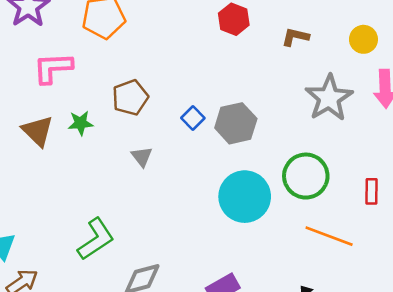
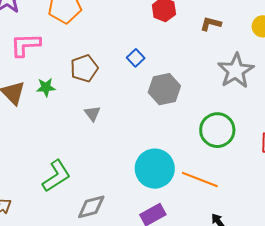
blue square: (193, 118) -> (136, 58), moved
cyan circle: (245, 197) -> (155, 169), moved
orange line: (329, 236) -> (200, 179), moved

